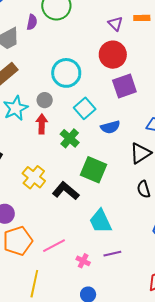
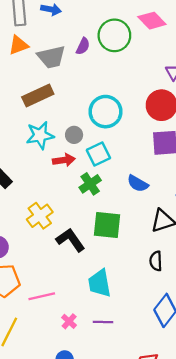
cyan square: (85, 108) -> (98, 154), moved
red arrow: (42, 124) -> (64, 160), turned 66
blue semicircle: (110, 127) -> (138, 183), turned 30
green square: (93, 170) -> (107, 225), turned -32

